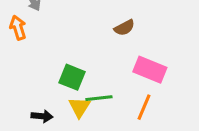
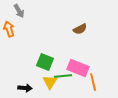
pink rectangle: (150, 70) -> (78, 68), moved
orange line: (144, 107) -> (93, 82), turned -36

